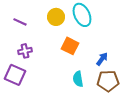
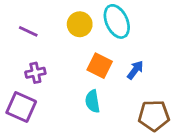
blue arrow: (102, 59) -> (135, 70), moved
cyan semicircle: (78, 79) -> (92, 101), moved

